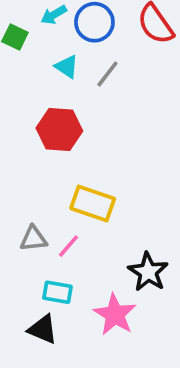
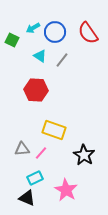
black star: (148, 272) -> (84, 155), moved
cyan rectangle: (57, 292) -> (35, 178), turned -35

